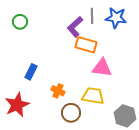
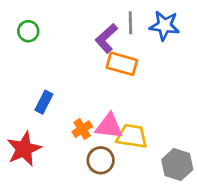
pink triangle: (102, 68) -> (109, 126), moved
orange cross: (58, 91) -> (82, 129), turned 32

